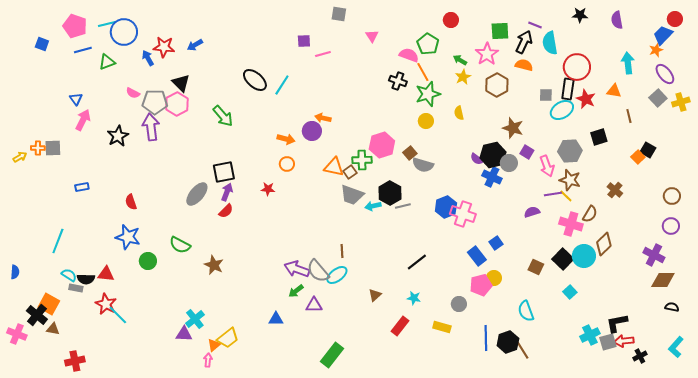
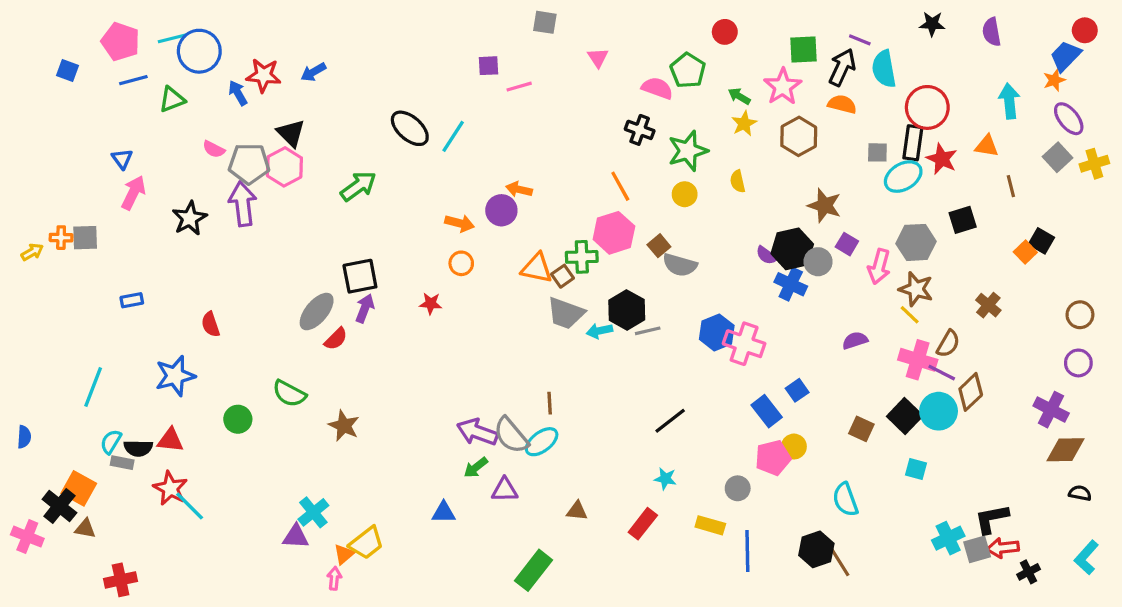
orange line: (423, 72) -> (620, 186), moved
green arrow: (223, 116) -> (358, 186), turned -85
pink arrow: (547, 166) -> (879, 267), turned 35
purple line: (553, 194) -> (942, 373), moved, turned 36
red semicircle: (226, 211) -> (336, 339), moved
blue star: (128, 237) -> (175, 376), moved, turned -30
cyan semicircle: (69, 275) -> (111, 442), turned -91
cyan square: (570, 292) -> (916, 469), turned -32
brown triangle: (375, 295) -> (577, 511), moved, turned 48
blue line: (486, 338) -> (747, 551), moved

